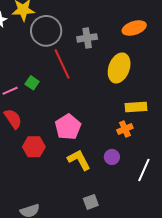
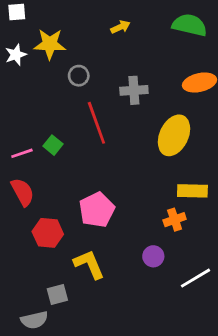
gray circle: (46, 31) -> (79, 76), size x0.5
yellow L-shape: (79, 160) -> (89, 264), moved
white line: (144, 170) -> (196, 278), turned 30
gray square: (91, 202) -> (57, 295), moved

